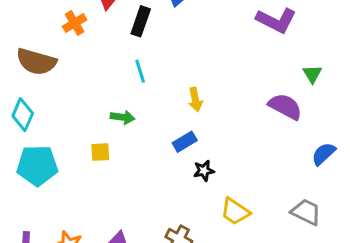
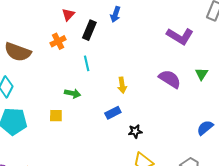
orange cross: (75, 23) -> (58, 41), moved
purple semicircle: (285, 106) -> (170, 79), moved
black star: (204, 171) -> (135, 131), moved

